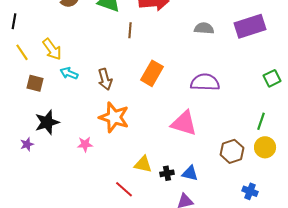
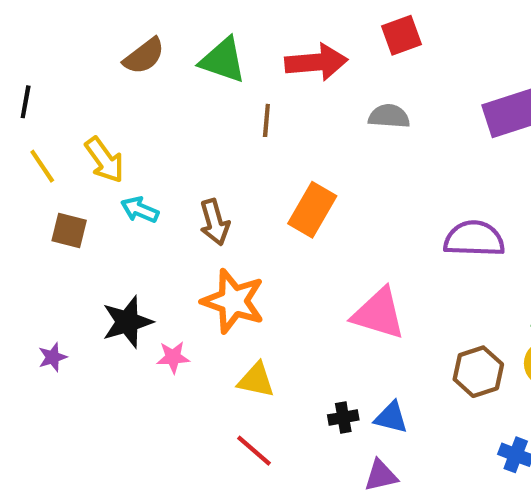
gray semicircle: (204, 28) -> (389, 116), moved
purple semicircle: (205, 82) -> (474, 239), moved
black star: (47, 122) -> (127, 322), moved
yellow triangle: (143, 164) -> (256, 380), moved

